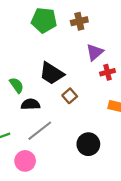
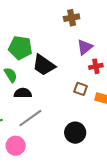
green pentagon: (44, 20) -> (20, 48), moved
brown square: (70, 96) -> (81, 89), moved, turned -32

